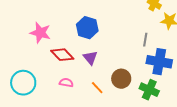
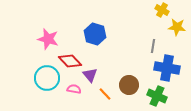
purple triangle: (90, 58) -> (90, 75), moved
cyan circle: (23, 83) -> (47, 78), moved

